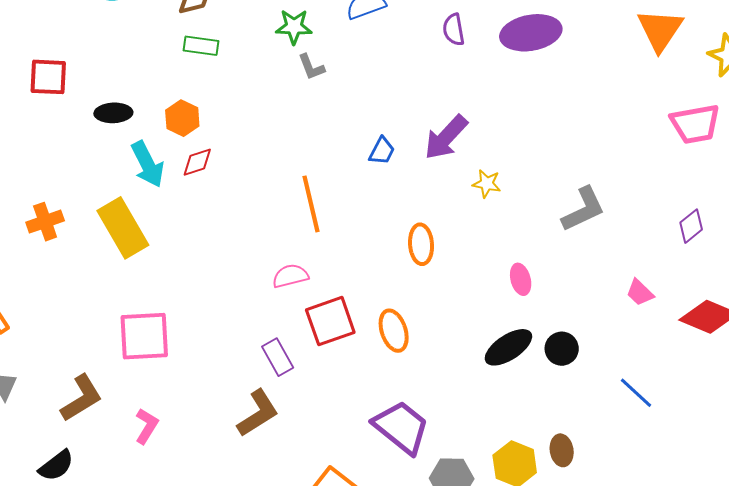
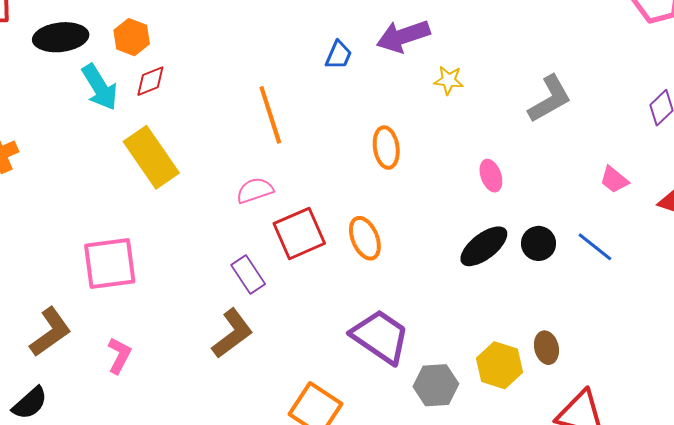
black ellipse: (113, 113) -> (61, 37), size x1.4
purple arrow: (446, 137) -> (403, 36), turned 33
yellow rectangle: (123, 228) -> (151, 157), moved
blue line: (636, 393) -> (595, 247), moved

